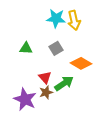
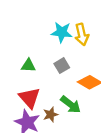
red triangle: (45, 77) -> (29, 98), moved, size x1.5
green arrow: (64, 83) -> (71, 105), turned 72

